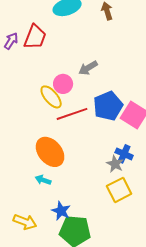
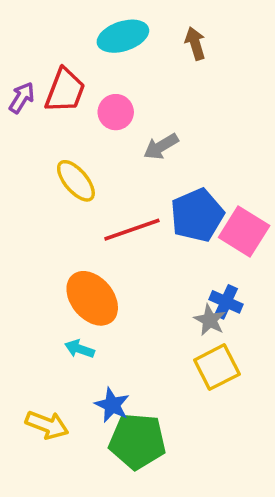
pink circle: (63, 84) -> (116, 112), moved
yellow ellipse: (51, 97) -> (76, 181), moved

